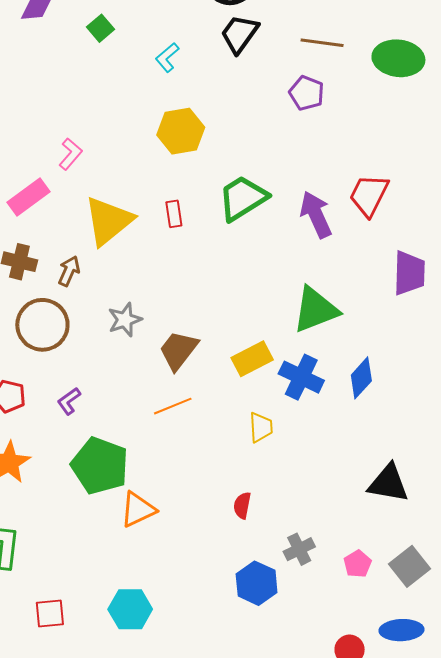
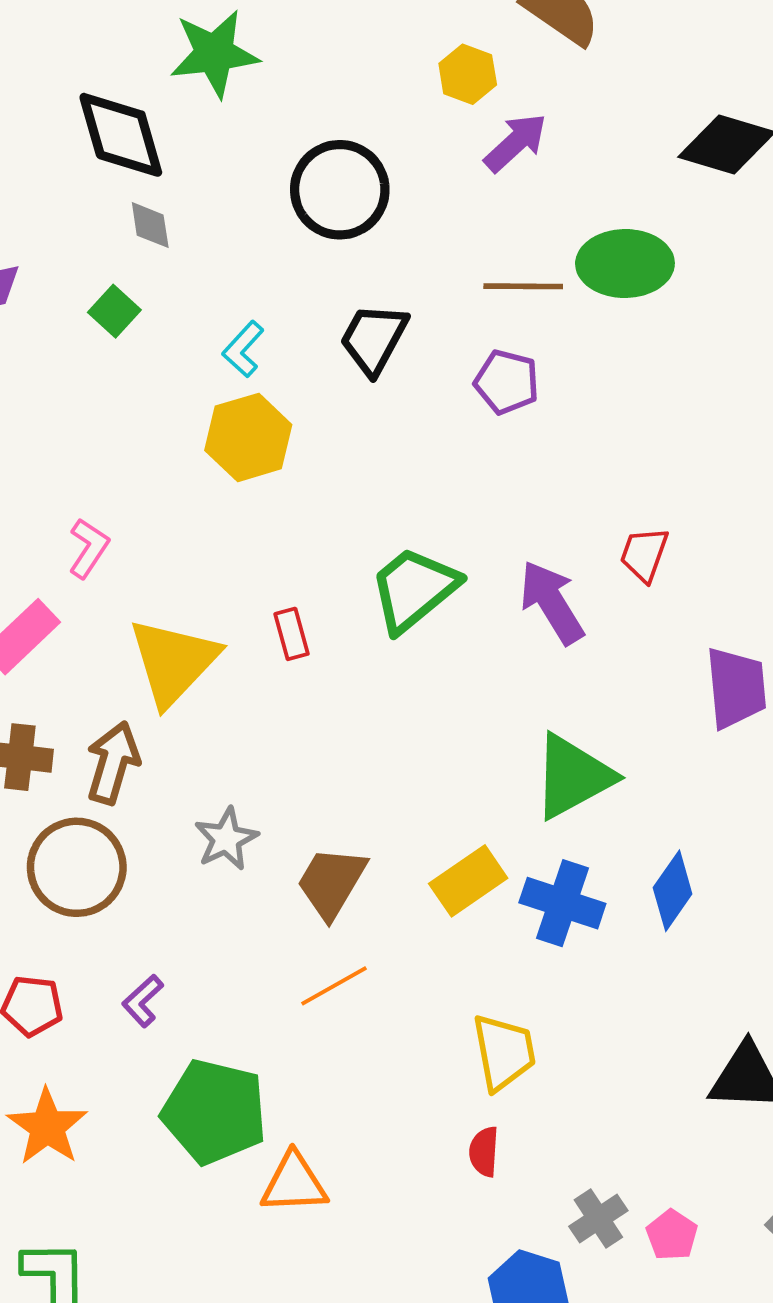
black trapezoid: (239, 34) -> (374, 339), moved
green ellipse: (398, 58) -> (625, 264), moved
yellow hexagon: (181, 131) -> (248, 437), moved
red trapezoid: (369, 195) -> (644, 554), size x0.7
brown arrow: (69, 271) -> (113, 763), size x1.4
yellow trapezoid: (261, 427) -> (504, 1052), moved, size x1.4
orange triangle: (138, 510) -> (294, 1183), turned 30
pink pentagon: (358, 564) -> (672, 1235), moved

